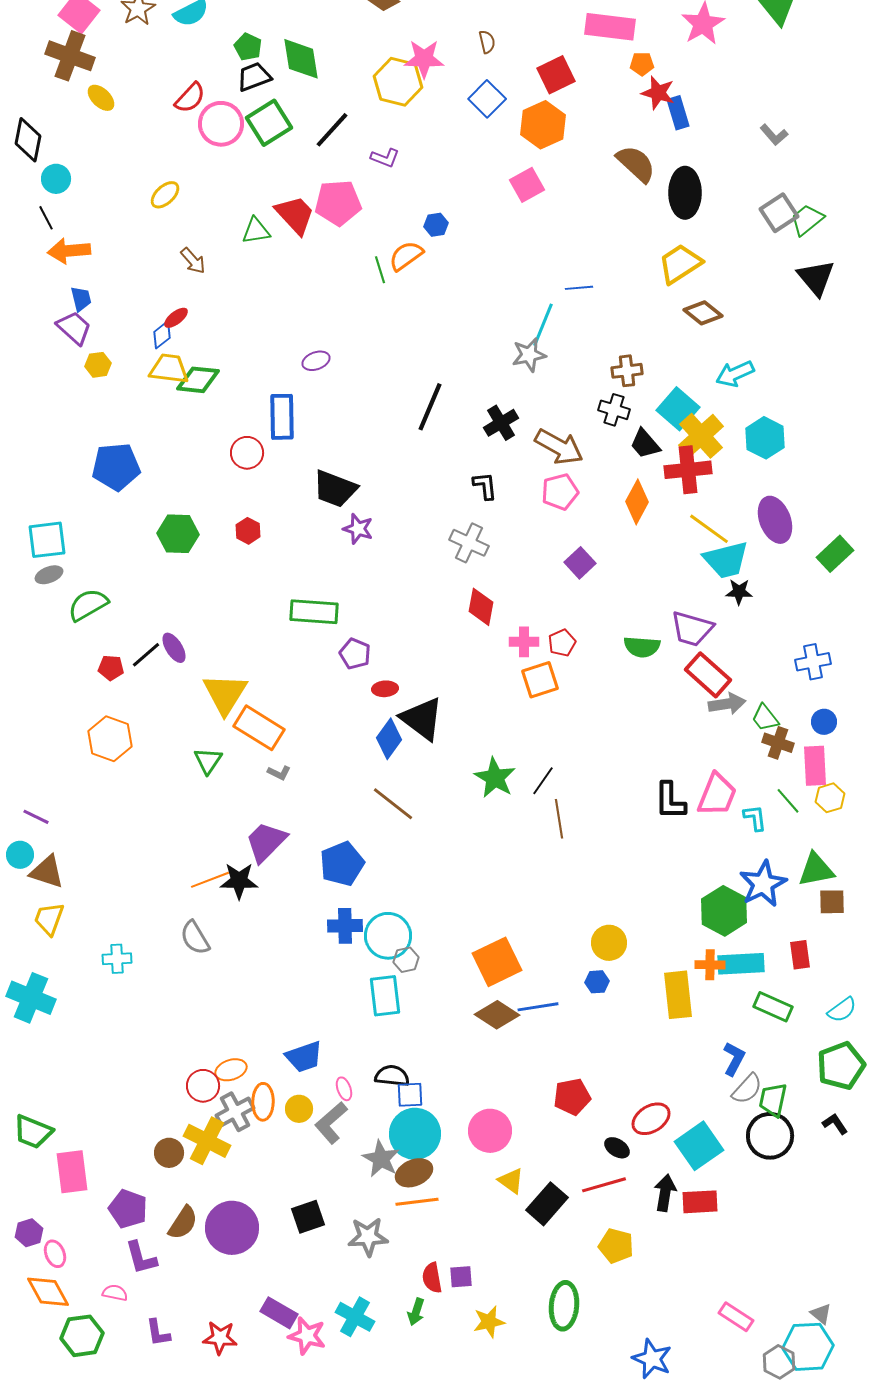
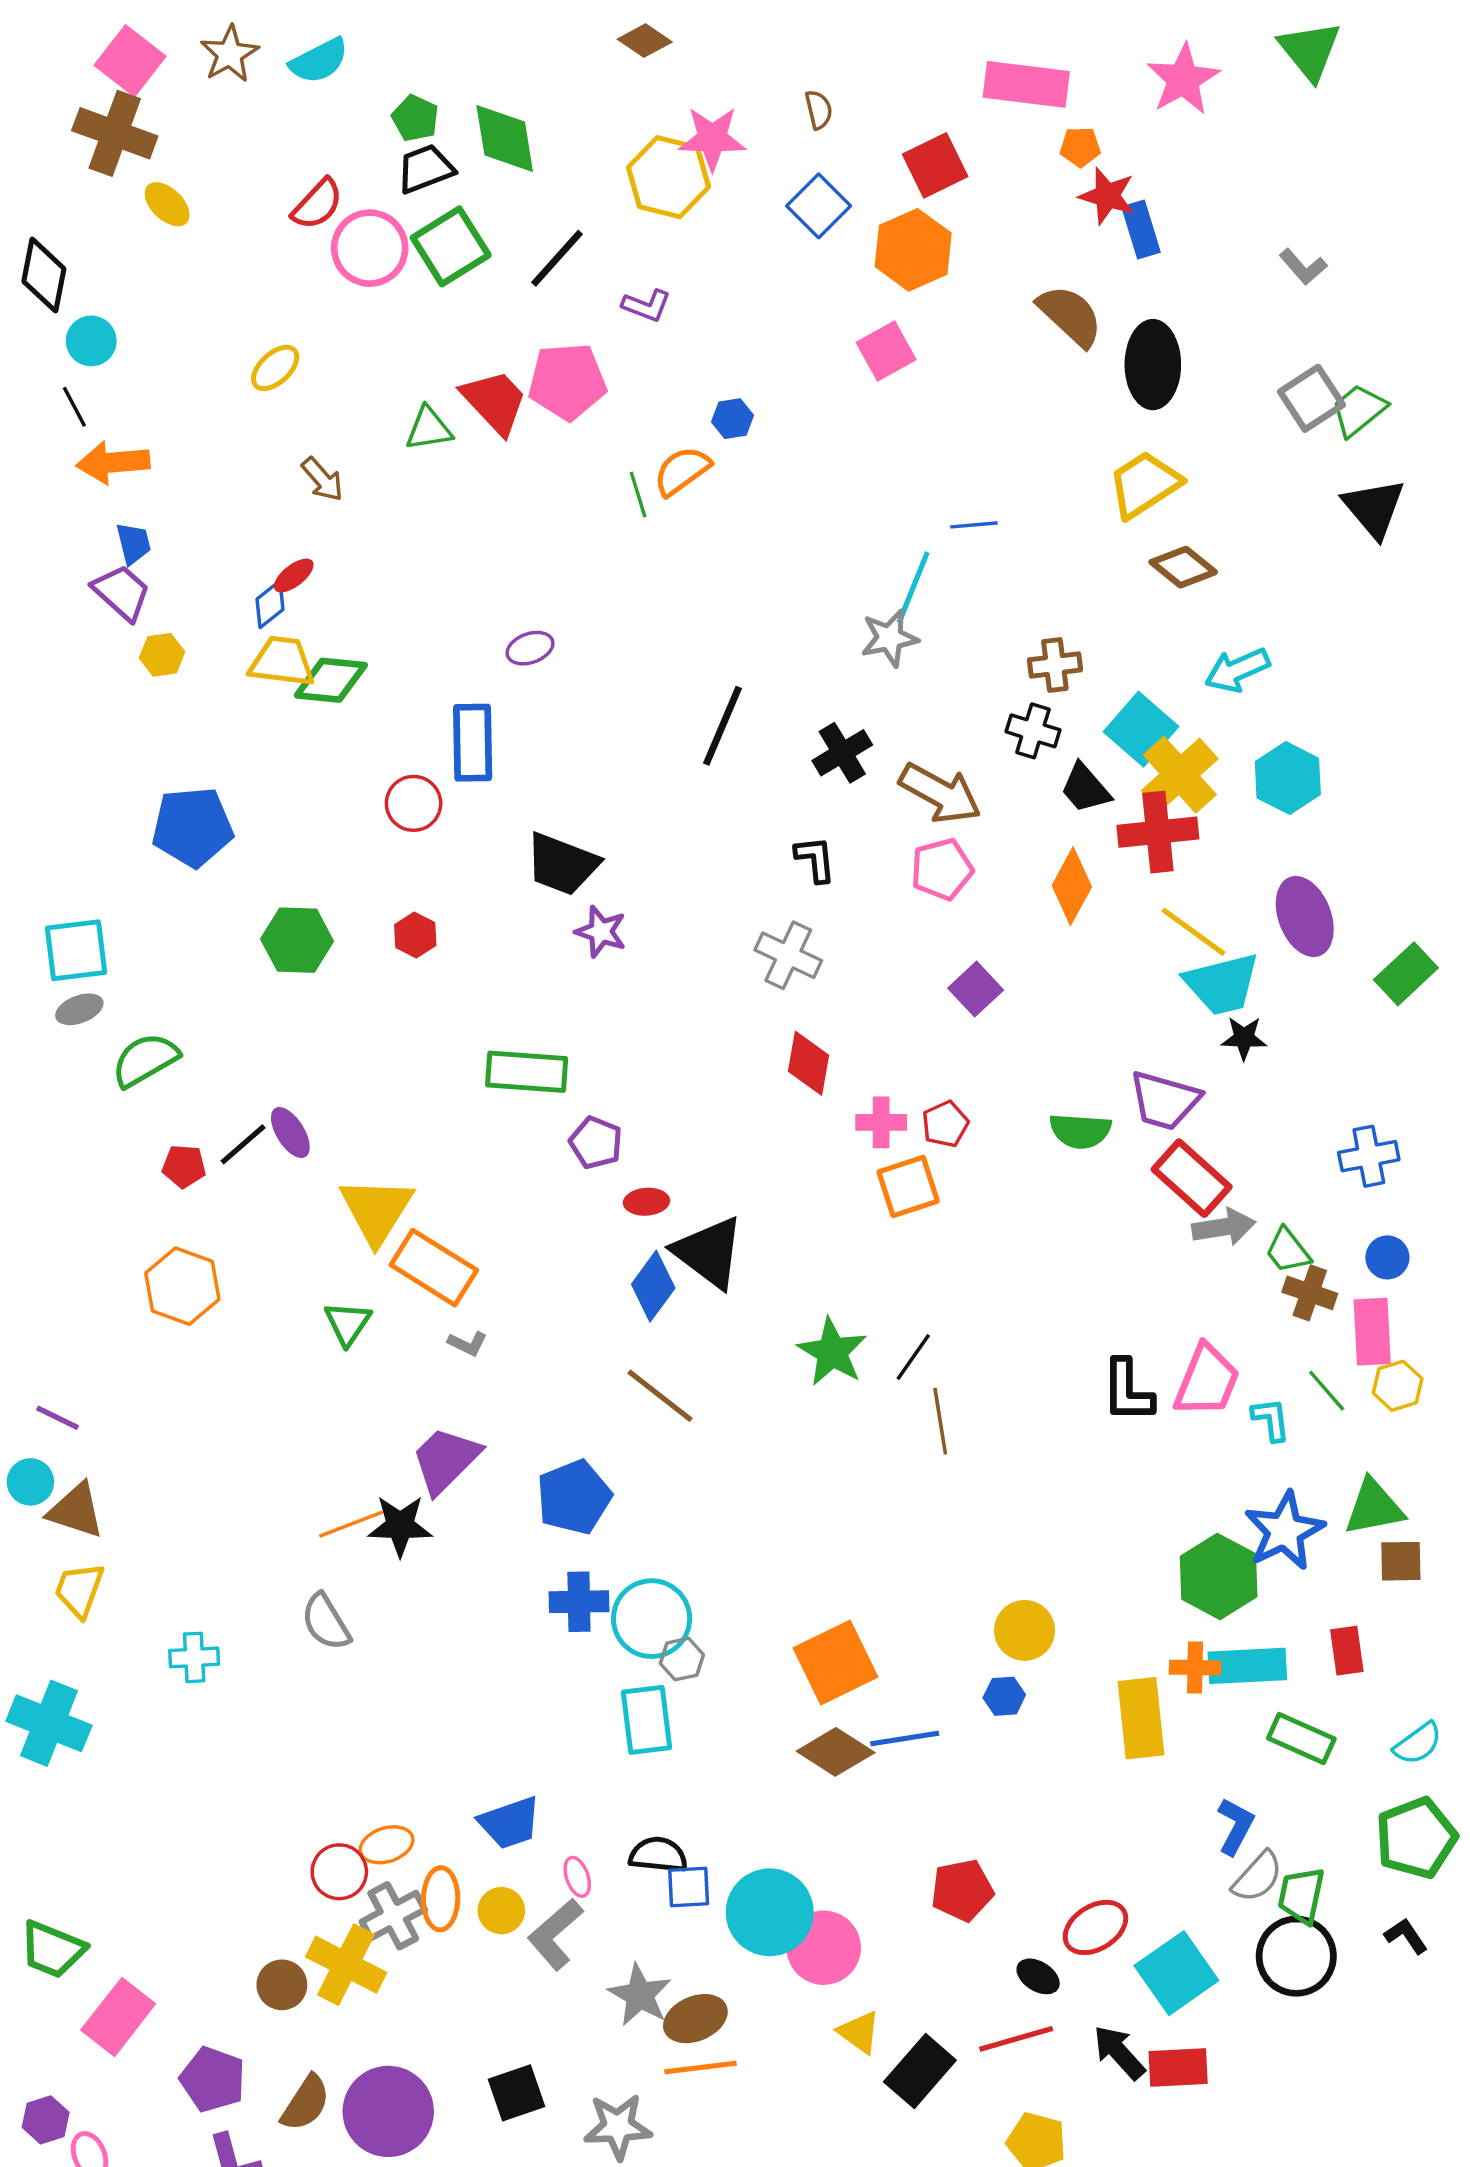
cyan circle: (415, 1134) -> (770, 1912), moved
pink rectangle: (72, 1172) -> (118, 2017), turned 45
black arrow: (665, 1193) -> (1119, 2052), turned -51

